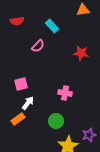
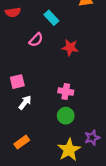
red star: (81, 53) -> (70, 47), moved
orange rectangle: (18, 119) -> (22, 142), moved
green circle: (56, 121) -> (66, 116), moved

